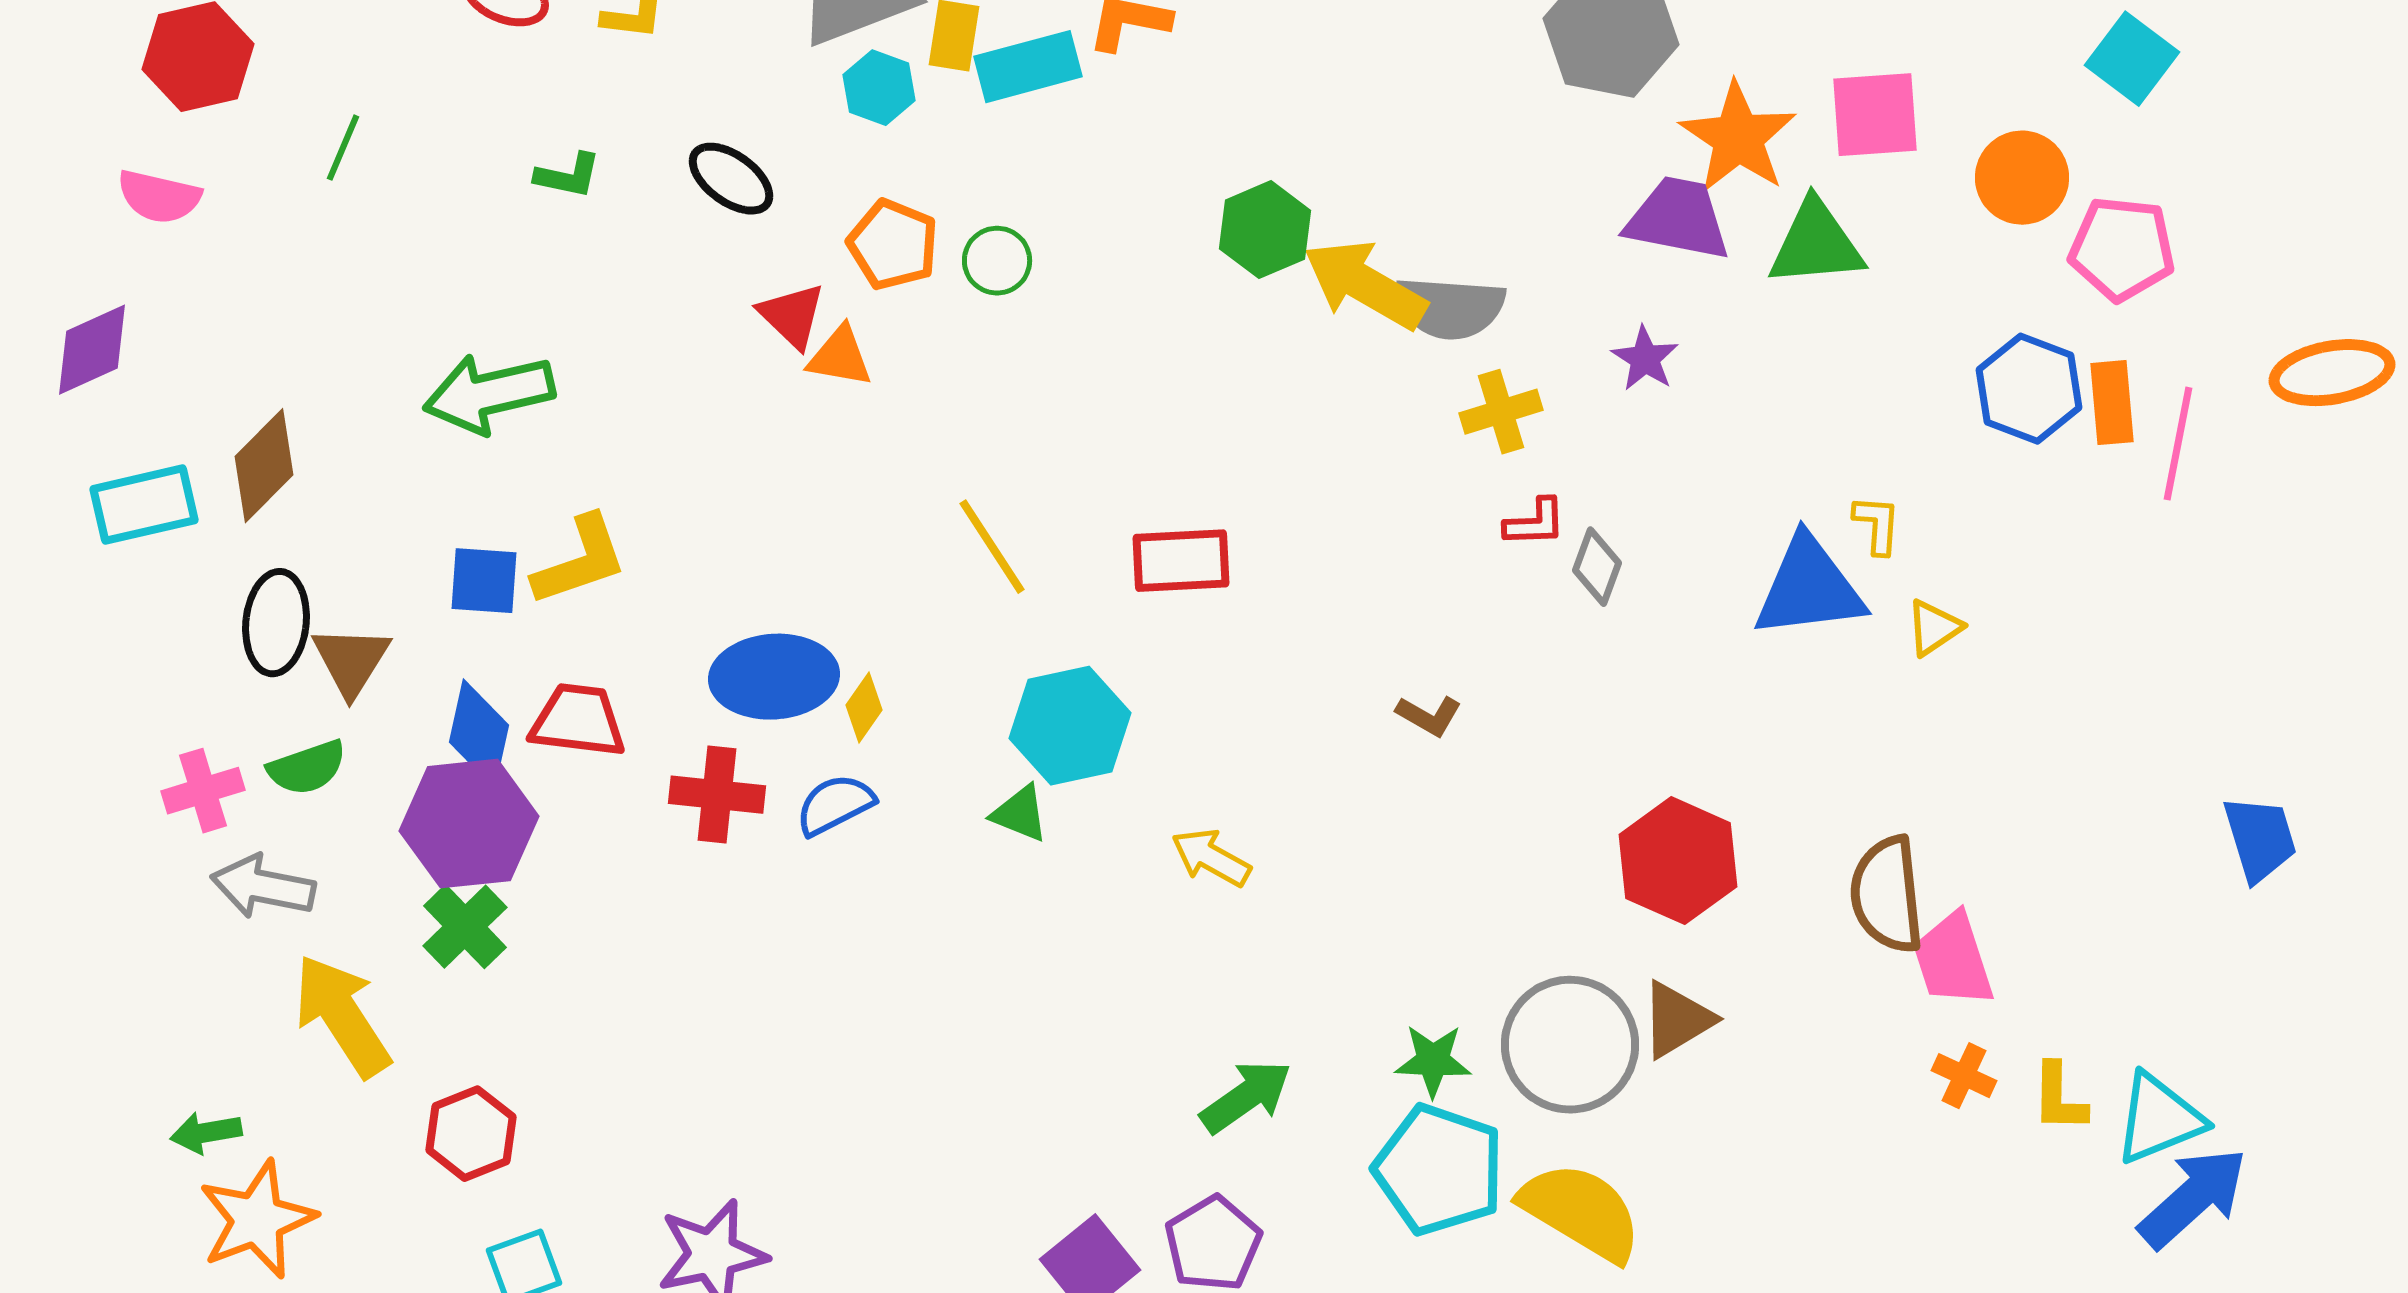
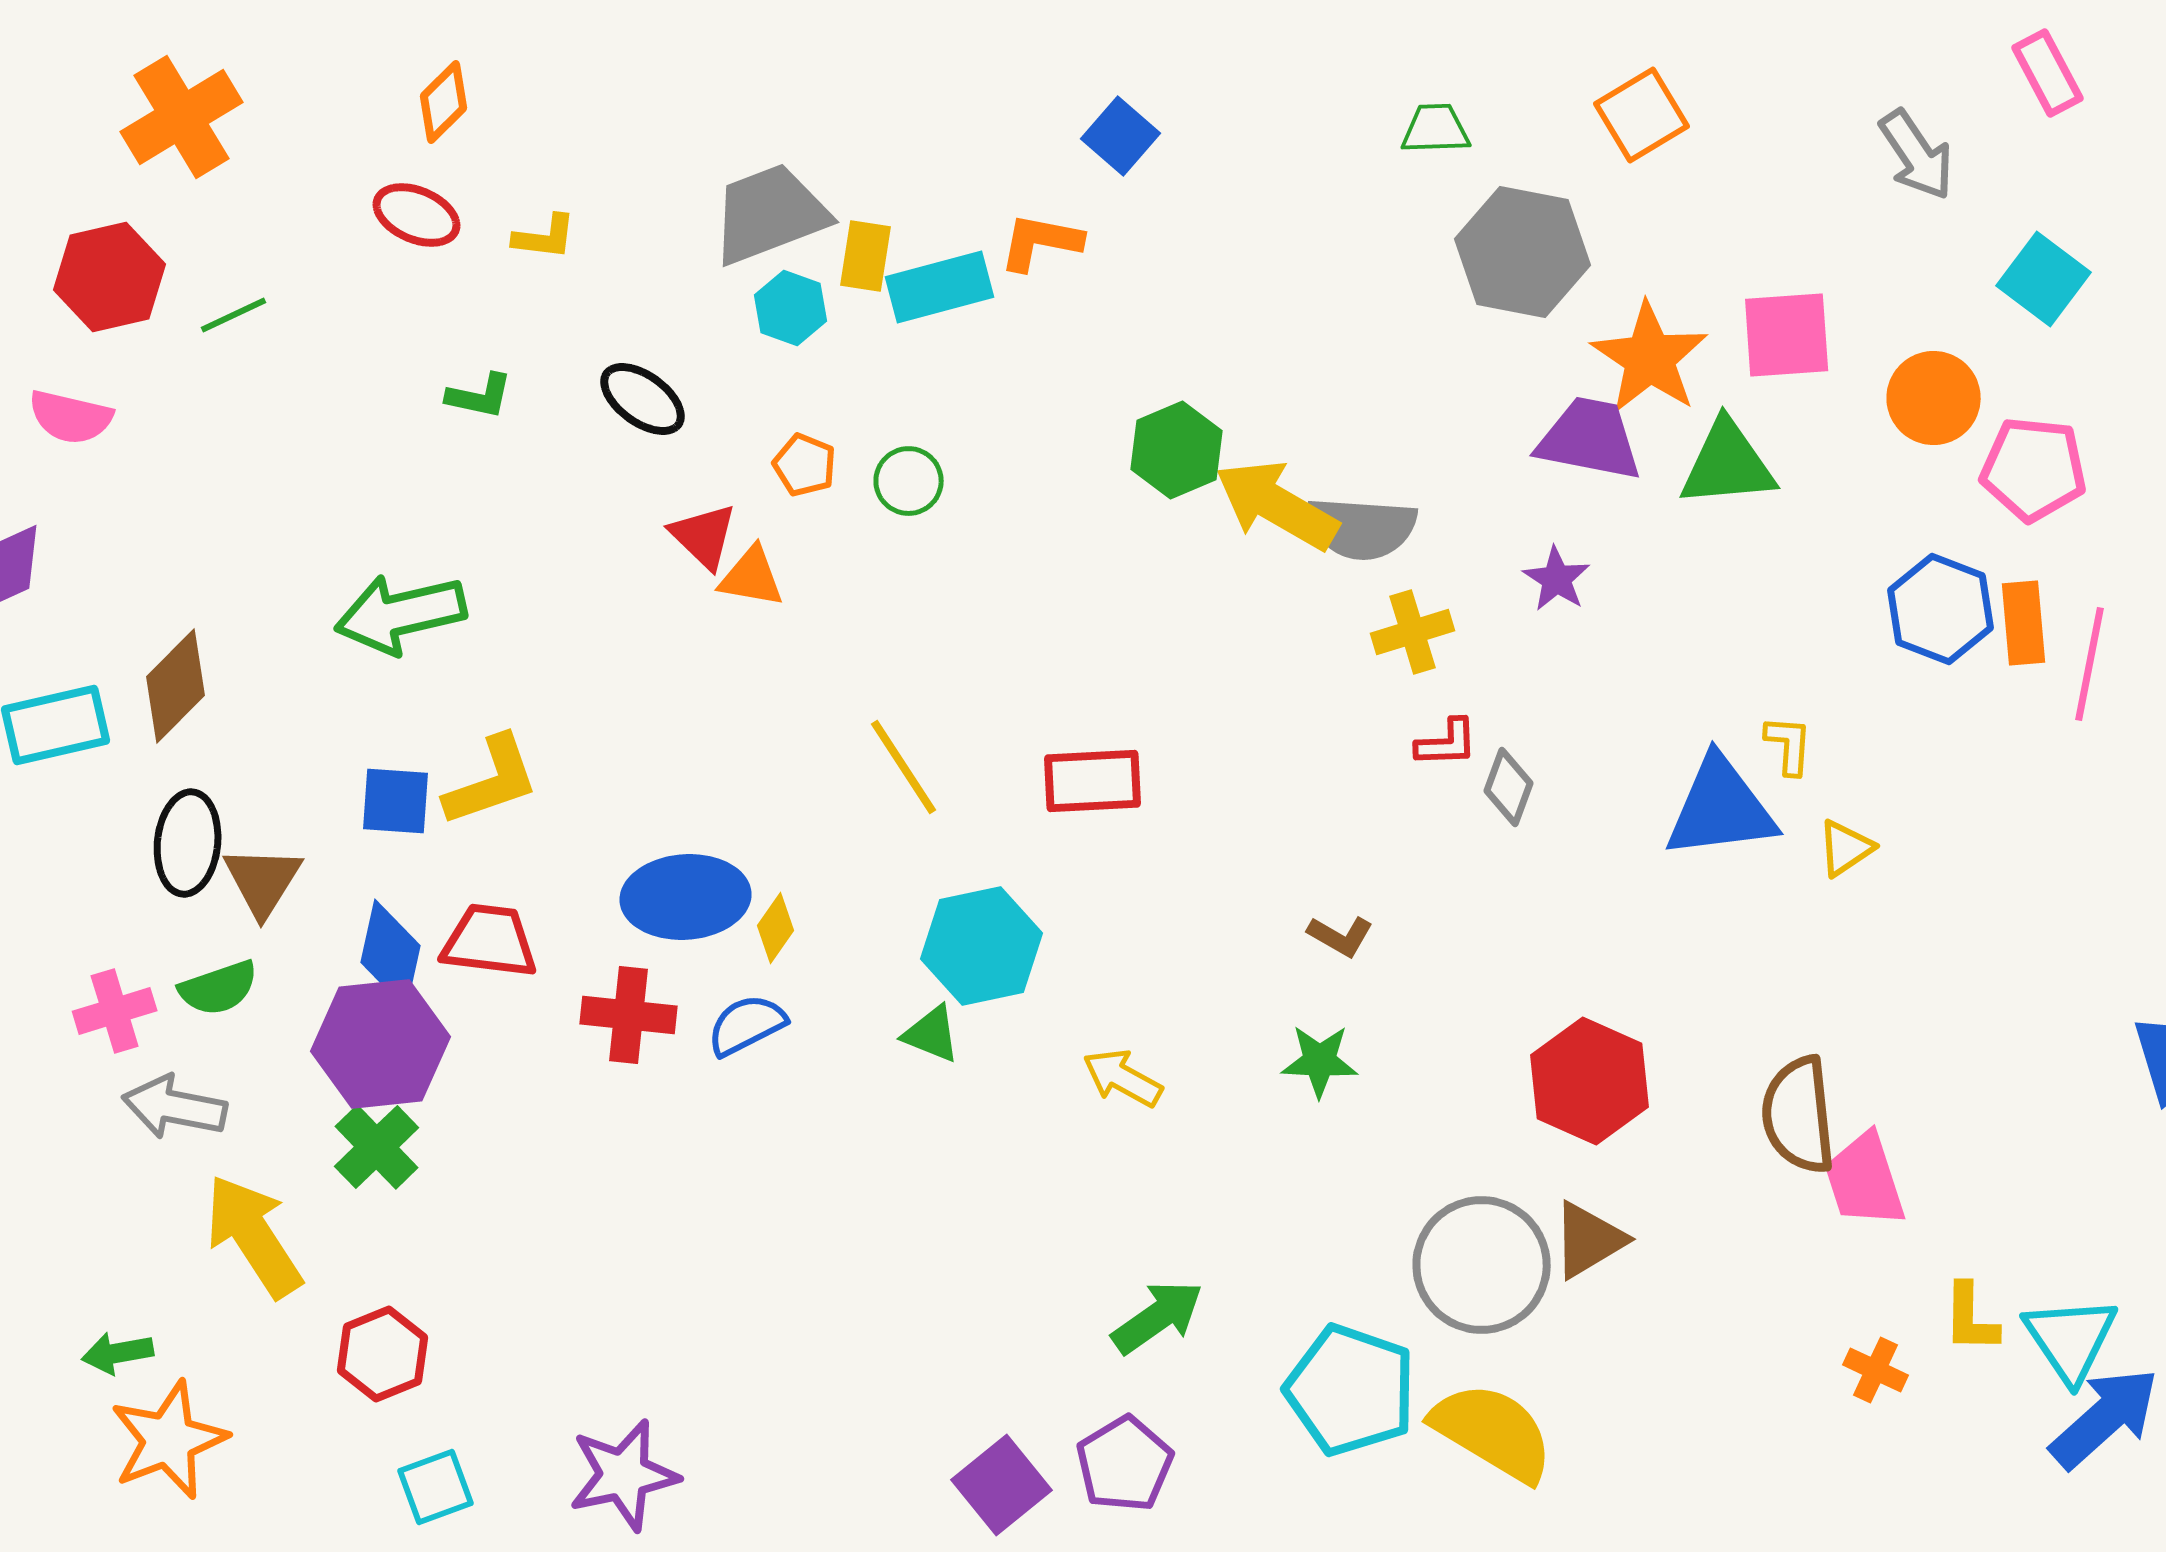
green line: (343, 148) -> (234, 315), moved, turned 42
orange pentagon: (893, 245) -> (805, 465), size x0.7
green star: (1433, 1061) -> (1320, 1061), moved
orange cross: (1964, 1076) -> (1876, 1370), moved
cyan triangle: (2159, 1119) -> (2071, 1339), turned -42

